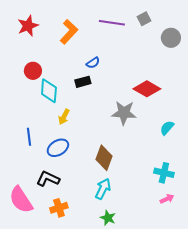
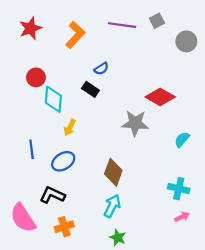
black rectangle: (83, 82) -> (90, 89), turned 49

